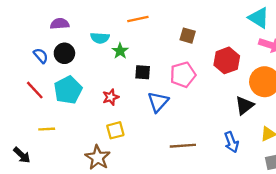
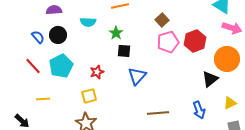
brown square: (188, 36) -> (162, 20), turned 32
green star: (120, 51) -> (116, 33), moved
pink pentagon: (183, 75) -> (168, 42), moved
yellow square: (115, 130) -> (89, 96), moved

